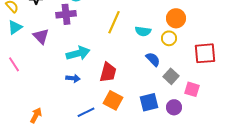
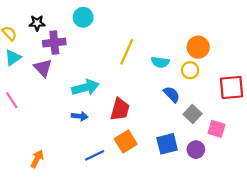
purple cross: (66, 14) -> (54, 43), moved
orange square: (113, 100) -> (126, 142), turned 30

